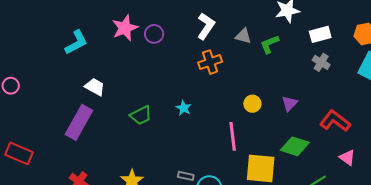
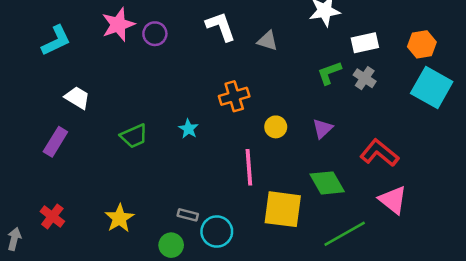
white L-shape: (206, 26) -> (221, 27), turned -56
green L-shape: (269, 44) -> (329, 73), moved
orange cross: (210, 62) -> (234, 96), moved
purple rectangle: (79, 122) -> (55, 142), size x0.7
green diamond: (295, 146) -> (327, 183), turned 40
pink triangle: (347, 158) -> (393, 200), size x1.4

